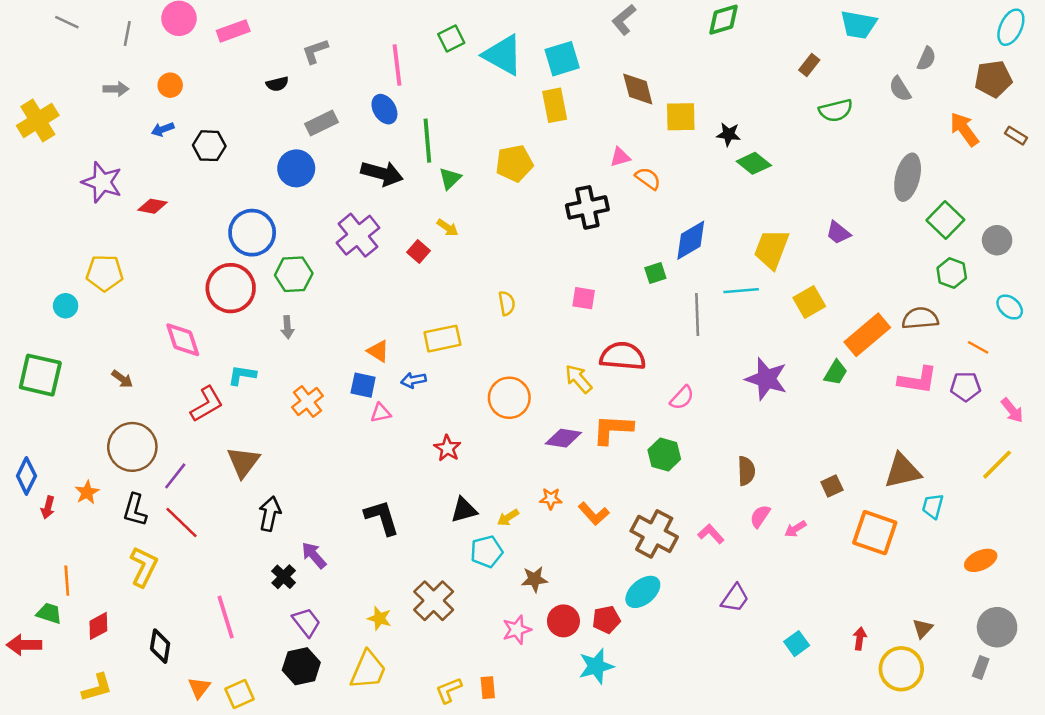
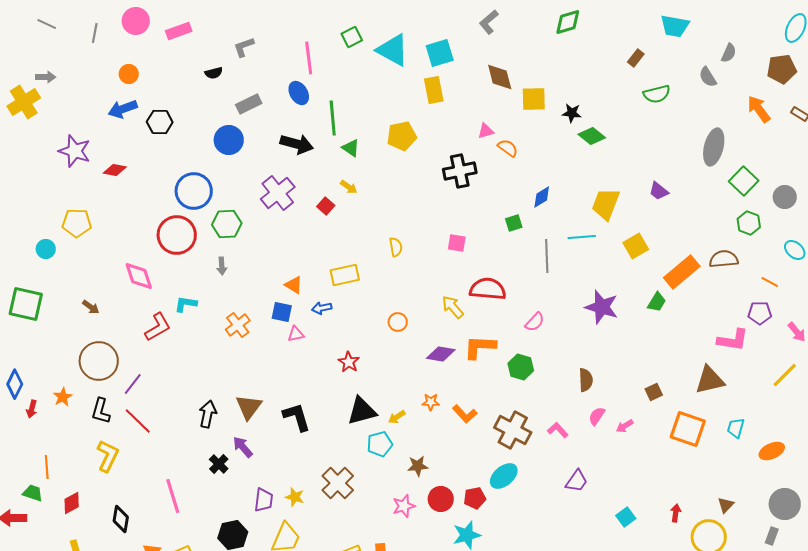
gray arrow: (116, 89) -> (46, 77), moved
blue arrow: (163, 129) -> (123, 109), size x1.6
green triangle: (450, 178) -> (351, 148), turned -42
blue diamond: (691, 240) -> (542, 197), size x0.7
pink L-shape: (918, 380) -> (733, 340), moved
orange circle: (509, 398) -> (398, 322), size x0.6
brown triangle: (243, 462) -> (249, 407), moved
cyan trapezoid: (933, 506) -> (736, 428), moved
black triangle: (464, 510) -> (362, 411), size x1.4
purple trapezoid: (306, 622) -> (264, 500), moved, turned 45

